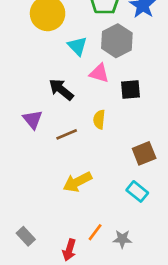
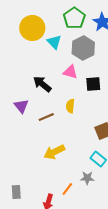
cyan triangle: (77, 46) -> (54, 42), moved
gray rectangle: (26, 236) -> (16, 192), turned 40
gray star: (122, 239) -> (87, 178), moved

